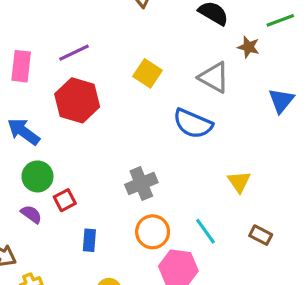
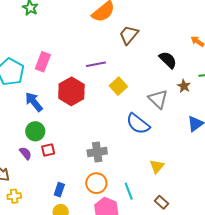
purple line: (74, 53) -> (96, 64), moved
blue rectangle: (89, 240) -> (59, 190), moved

